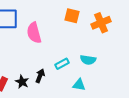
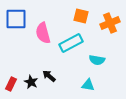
cyan rectangle: (62, 64) -> (71, 43), moved, size x1.6
black arrow: (40, 76) -> (49, 76), turned -72

